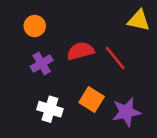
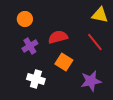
red line: (115, 58) -> (95, 42), moved
orange square: (92, 100) -> (64, 62), moved

